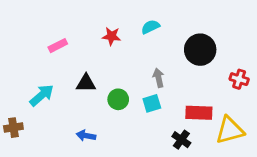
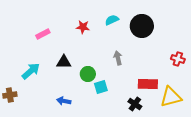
black circle: (200, 50) -> (142, 26), moved
cyan square: (152, 103) -> (101, 87), moved

